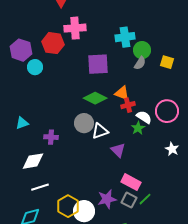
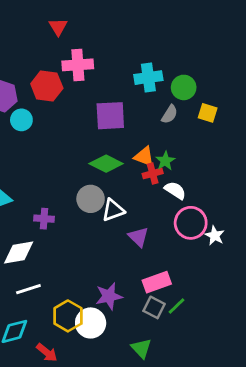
green circle: (142, 50) -> (184, 87), moved
pink circle: (167, 111) -> (191, 223), moved
green star: (138, 128) -> (165, 161), moved
pink rectangle: (131, 182) -> (157, 282), turned -48
purple star: (107, 199) -> (109, 296), moved

